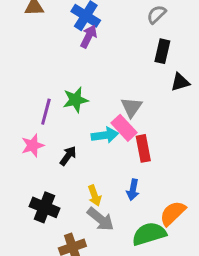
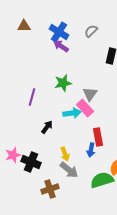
gray semicircle: (156, 14) -> (91, 31), moved
purple arrow: (89, 36) -> (61, 46), turned -84
green star: (75, 100) -> (63, 83), moved
pink star: (33, 145) -> (13, 155), moved
red rectangle: (143, 148) -> (98, 137), moved

